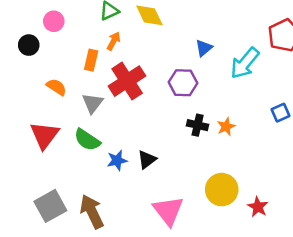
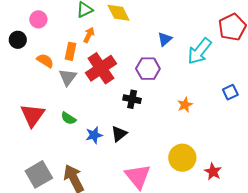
orange semicircle: (56, 87) -> (45, 61), moved
gray triangle: (93, 103) -> (68, 77), moved
black cross: (198, 125) -> (132, 99), moved
green semicircle: (87, 140) -> (68, 118), size x0.7

